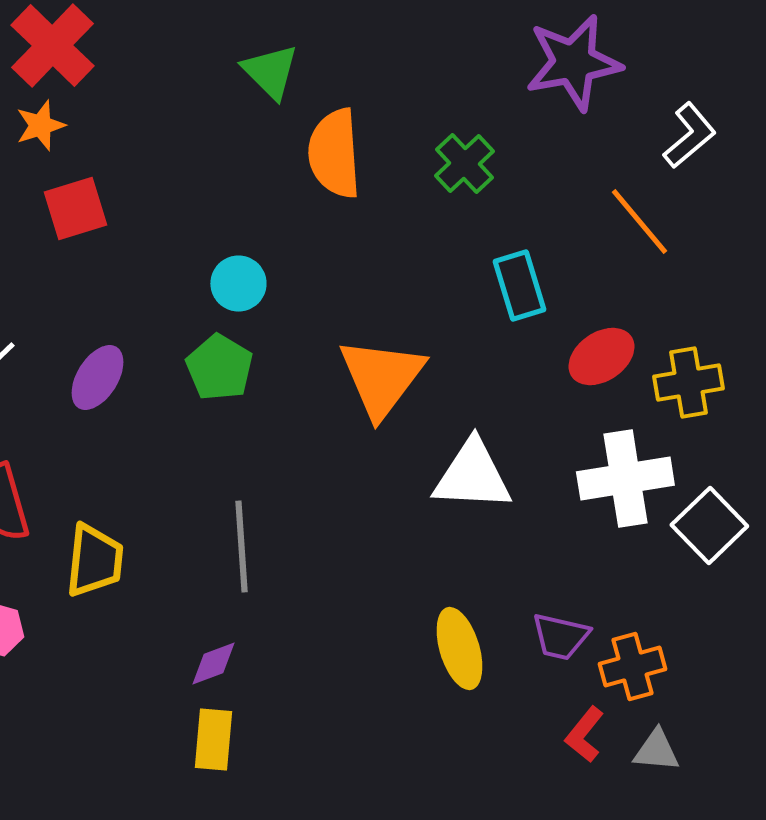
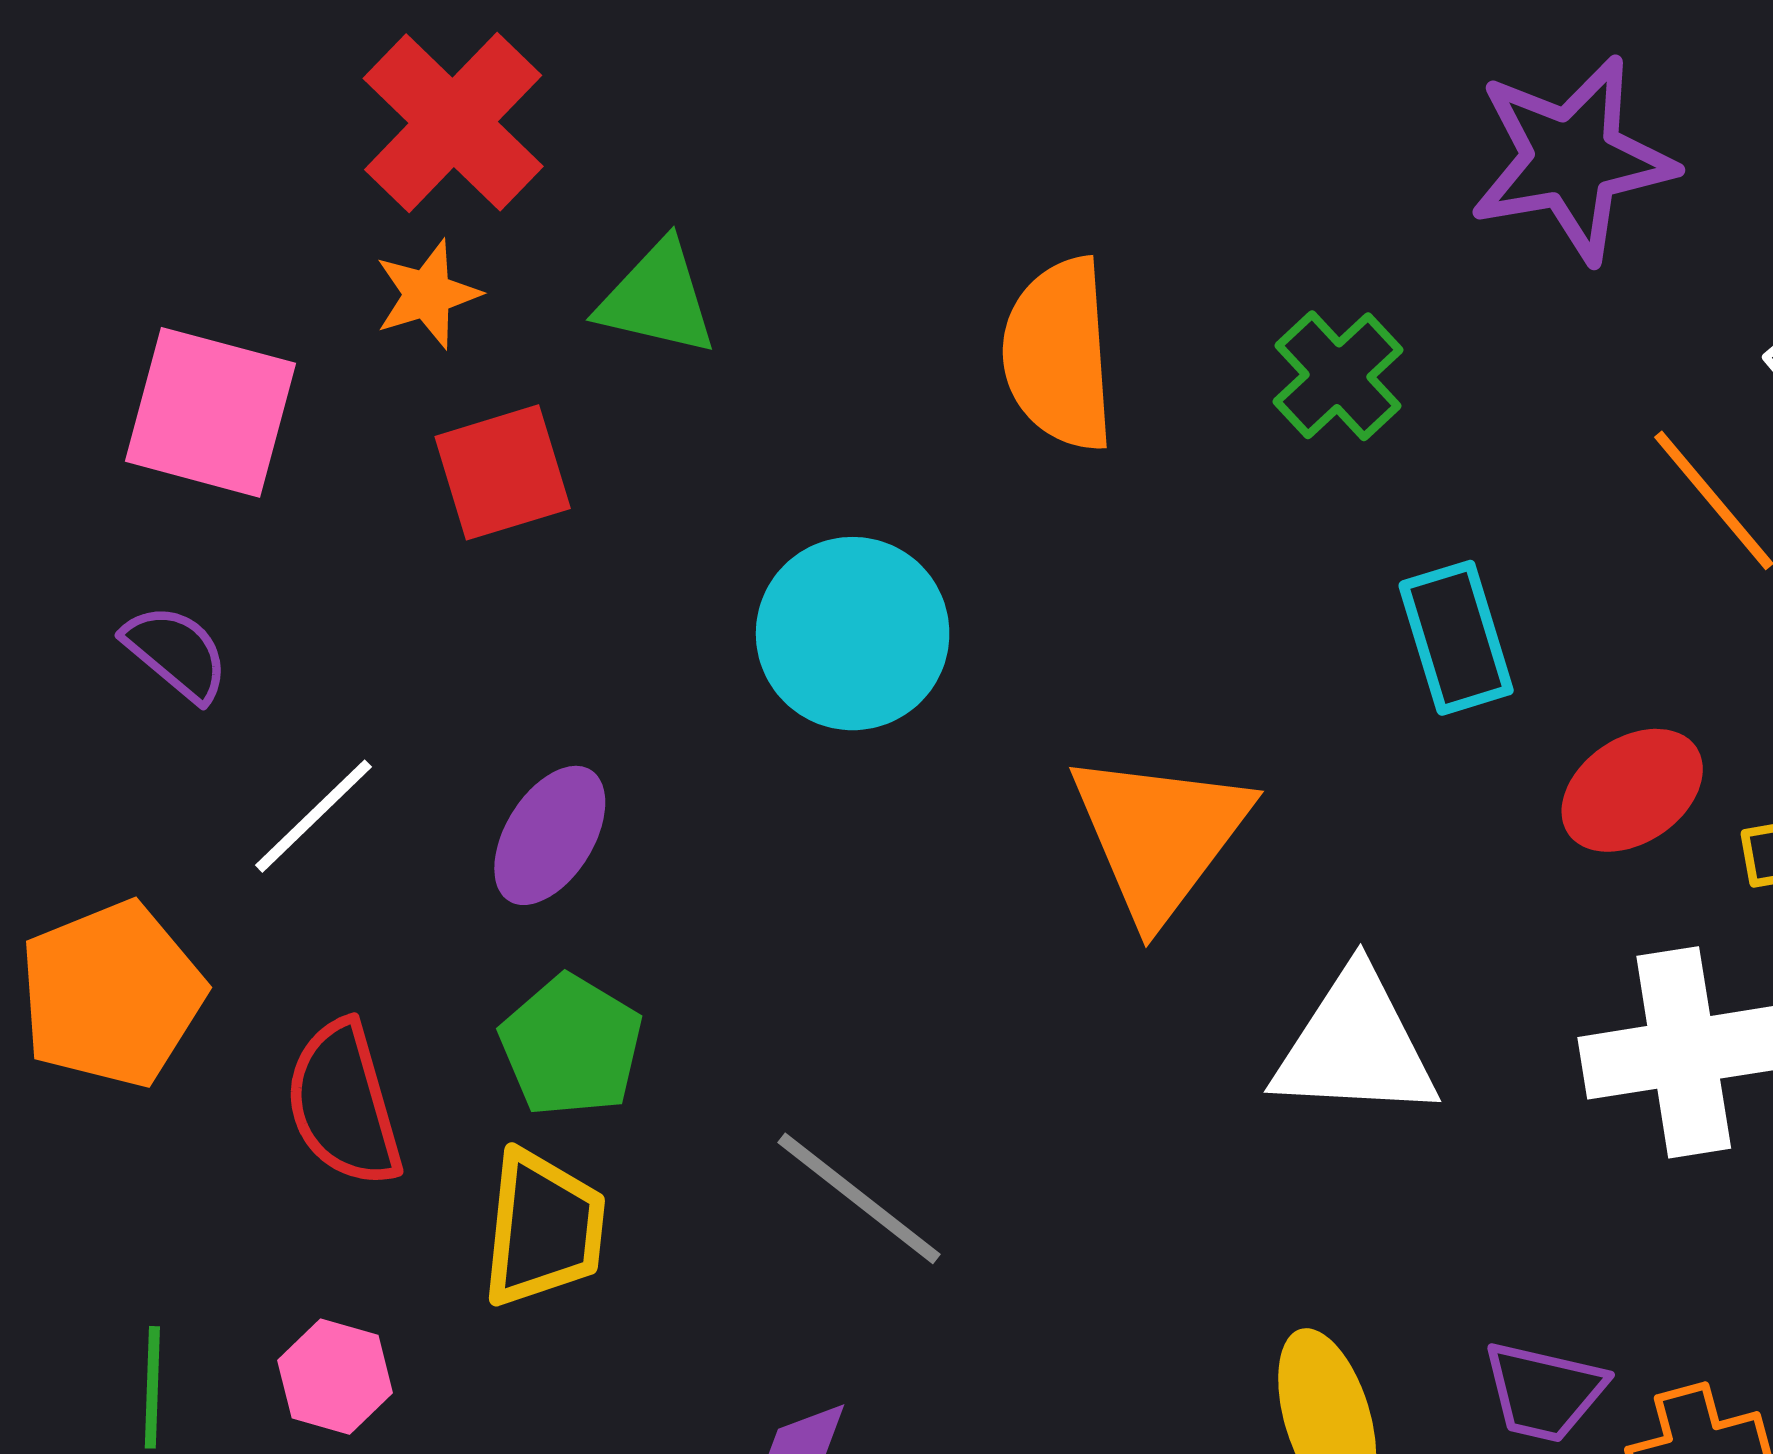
green triangle: (270, 72) -> (657, 299), moved, turned -32
cyan circle: (238, 284) -> (853, 634), size x1.6
green pentagon: (219, 368) -> (571, 1046), moved
gray line: (241, 546) -> (859, 1198), turned -48

